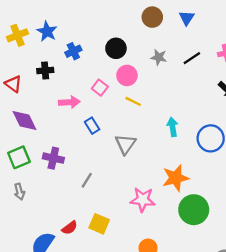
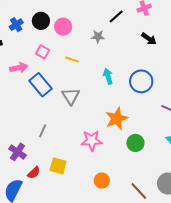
black circle: (116, 48) -> (41, 21), moved
gray star: (159, 57) -> (98, 36), moved
pink circle: (127, 75) -> (63, 27), moved
blue rectangle: (92, 126) -> (41, 85), size x1.6
purple cross: (53, 158) -> (17, 152), moved, turned 30
green circle: (194, 210) -> (135, 143), size x0.7

